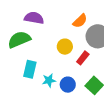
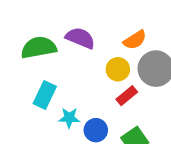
purple semicircle: (34, 18) -> (80, 38), moved
yellow circle: (65, 47) -> (118, 69), moved

